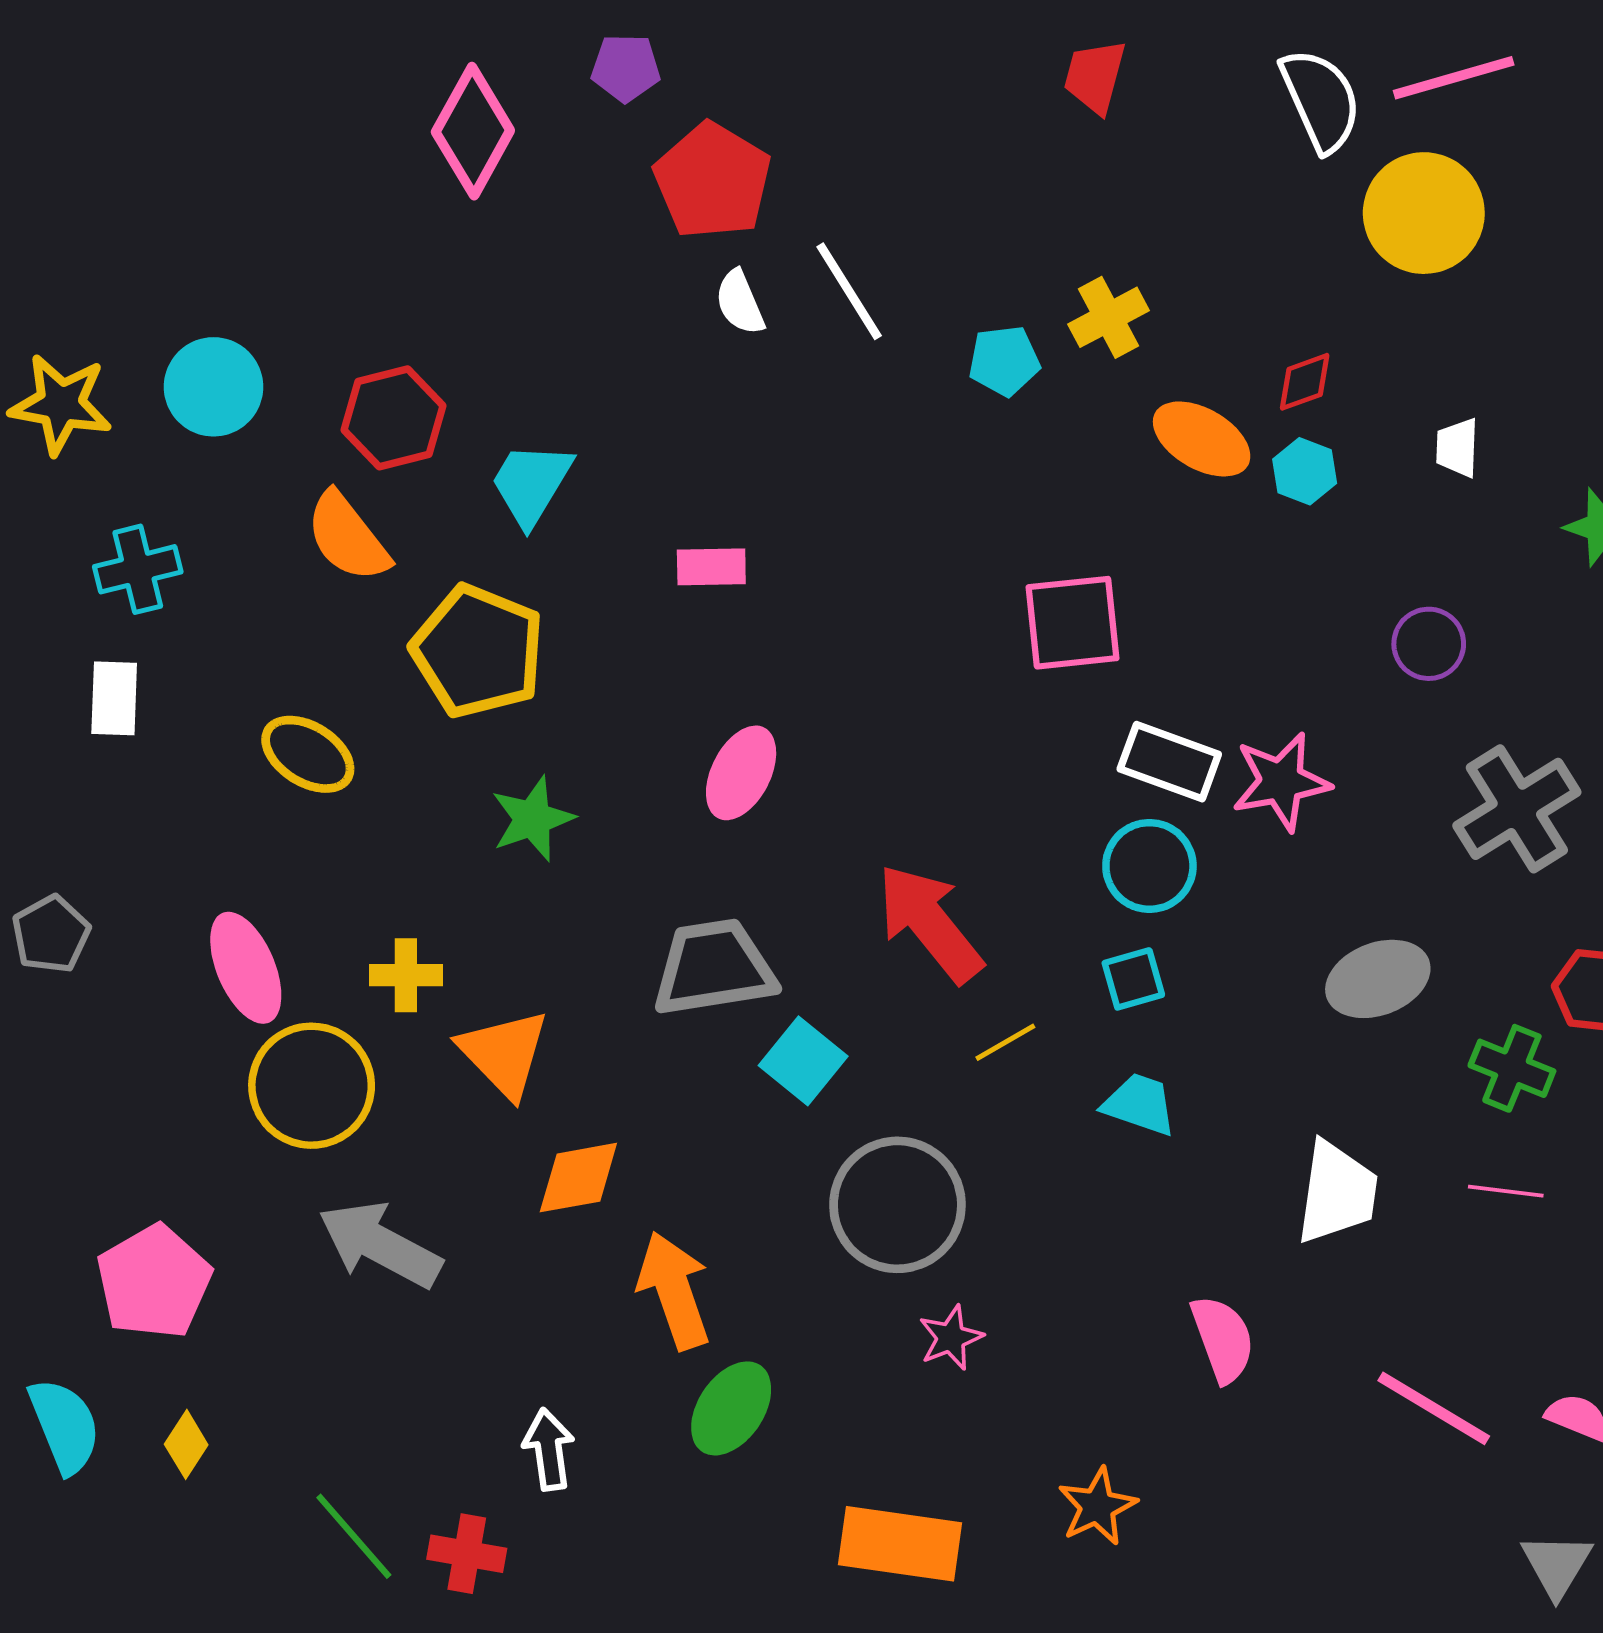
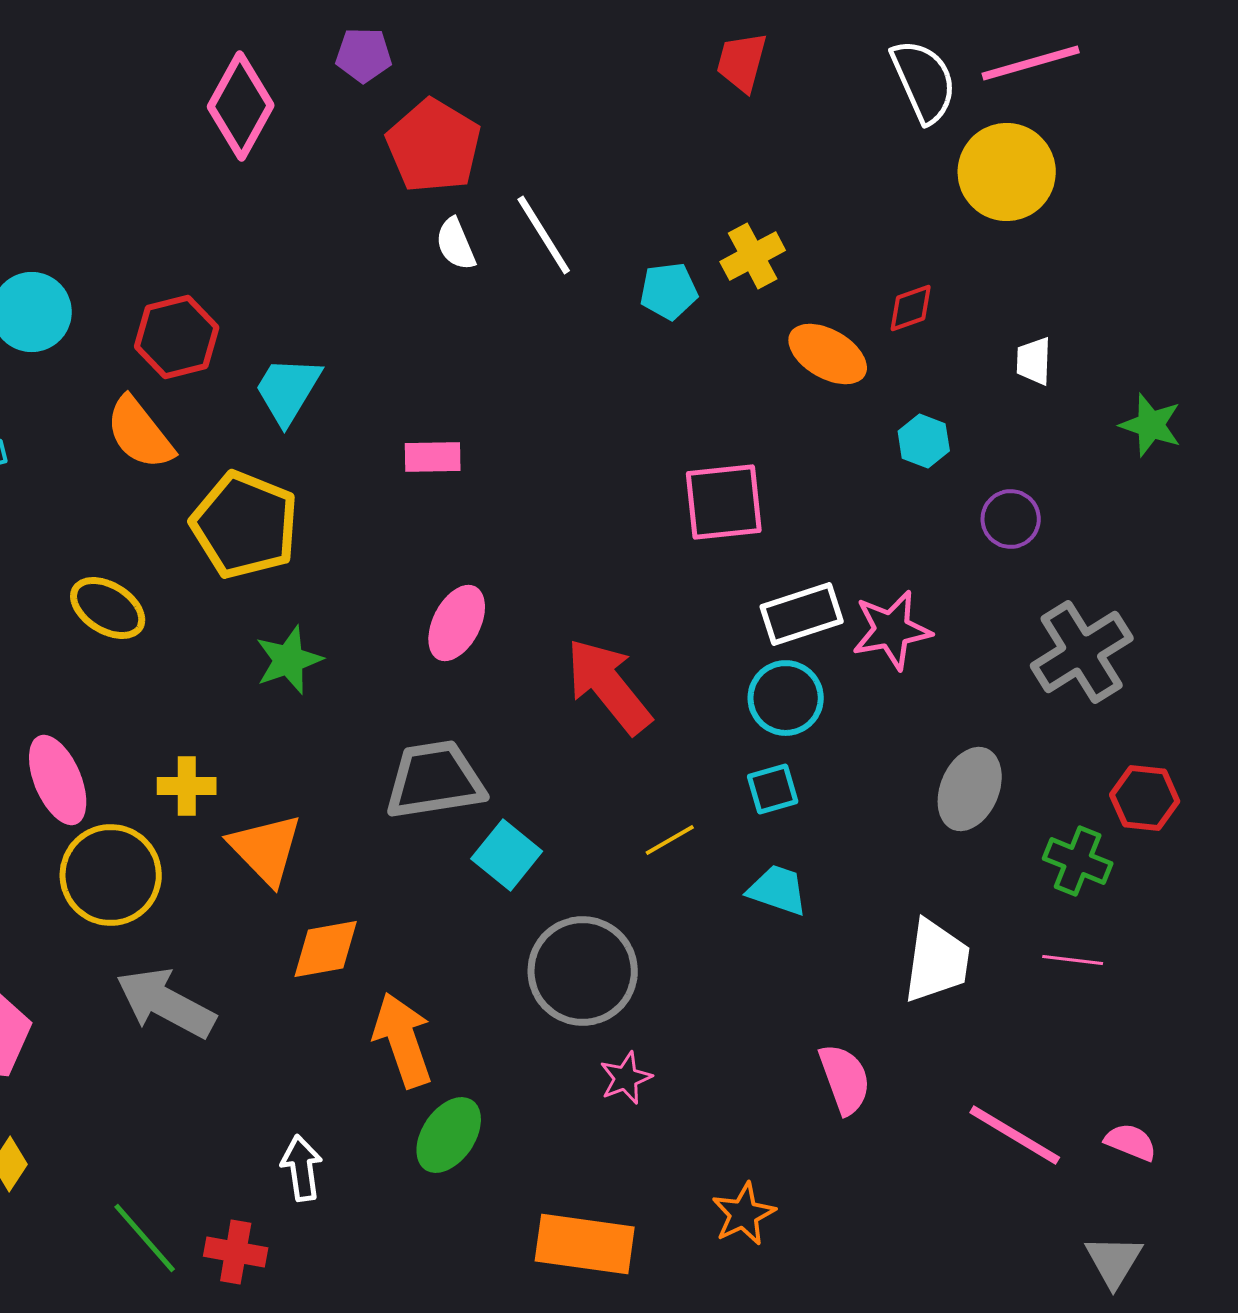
cyan hexagon: (1305, 471) -> (924, 441), moved
white rectangle: (1169, 762) -> (802, 614), turned -38
red arrow: (930, 923) -> (609, 686), moved
gray ellipse: (1378, 979) -> (970, 789), turned -46

